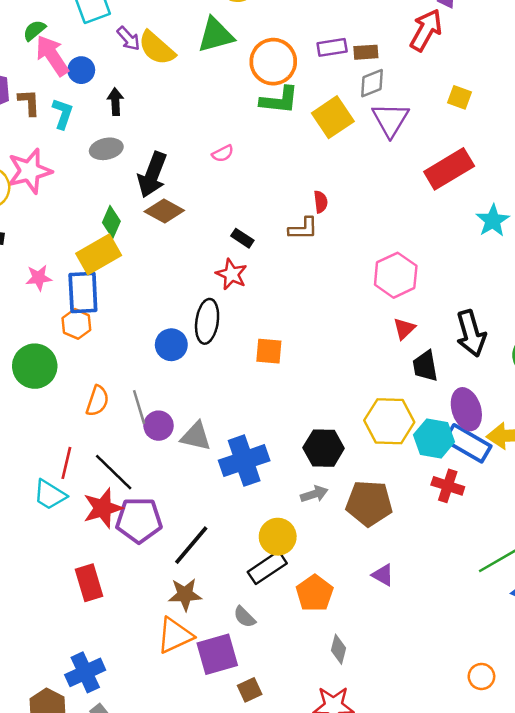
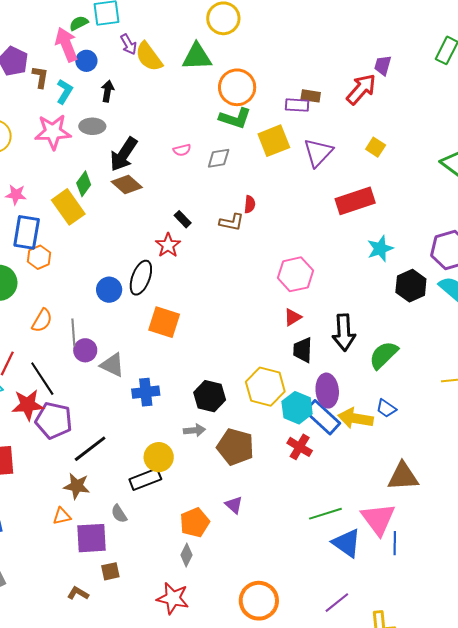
green semicircle: (34, 30) -> (79, 23), moved
purple rectangle: (332, 47) -> (297, 105), moved
gray diamond: (372, 83) -> (219, 158), moved
pink star: (30, 171) -> (53, 132), moved
yellow rectangle: (99, 254) -> (68, 207), turned 72
pink star: (39, 278) -> (16, 195), moved
blue rectangle: (83, 292) -> (27, 232), moved
orange square: (269, 351) -> (164, 322), moved, size x1.4
blue cross: (244, 461) -> (146, 392), size x0.7
orange pentagon: (315, 593) -> (195, 522), moved
orange triangle: (175, 635) -> (62, 516), size x0.6
orange circle: (481, 676) -> (259, 601), moved, size x1.8

